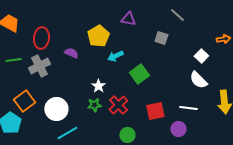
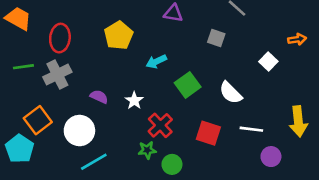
yellow pentagon: (98, 36) -> (119, 35), moved
purple semicircle: (71, 53) -> (99, 97), moved
white semicircle: (198, 80) -> (231, 93), moved
green star: (94, 105) -> (147, 150), moved
red square: (155, 111) -> (208, 133), turned 30
purple circle: (178, 129) -> (271, 157), moved

